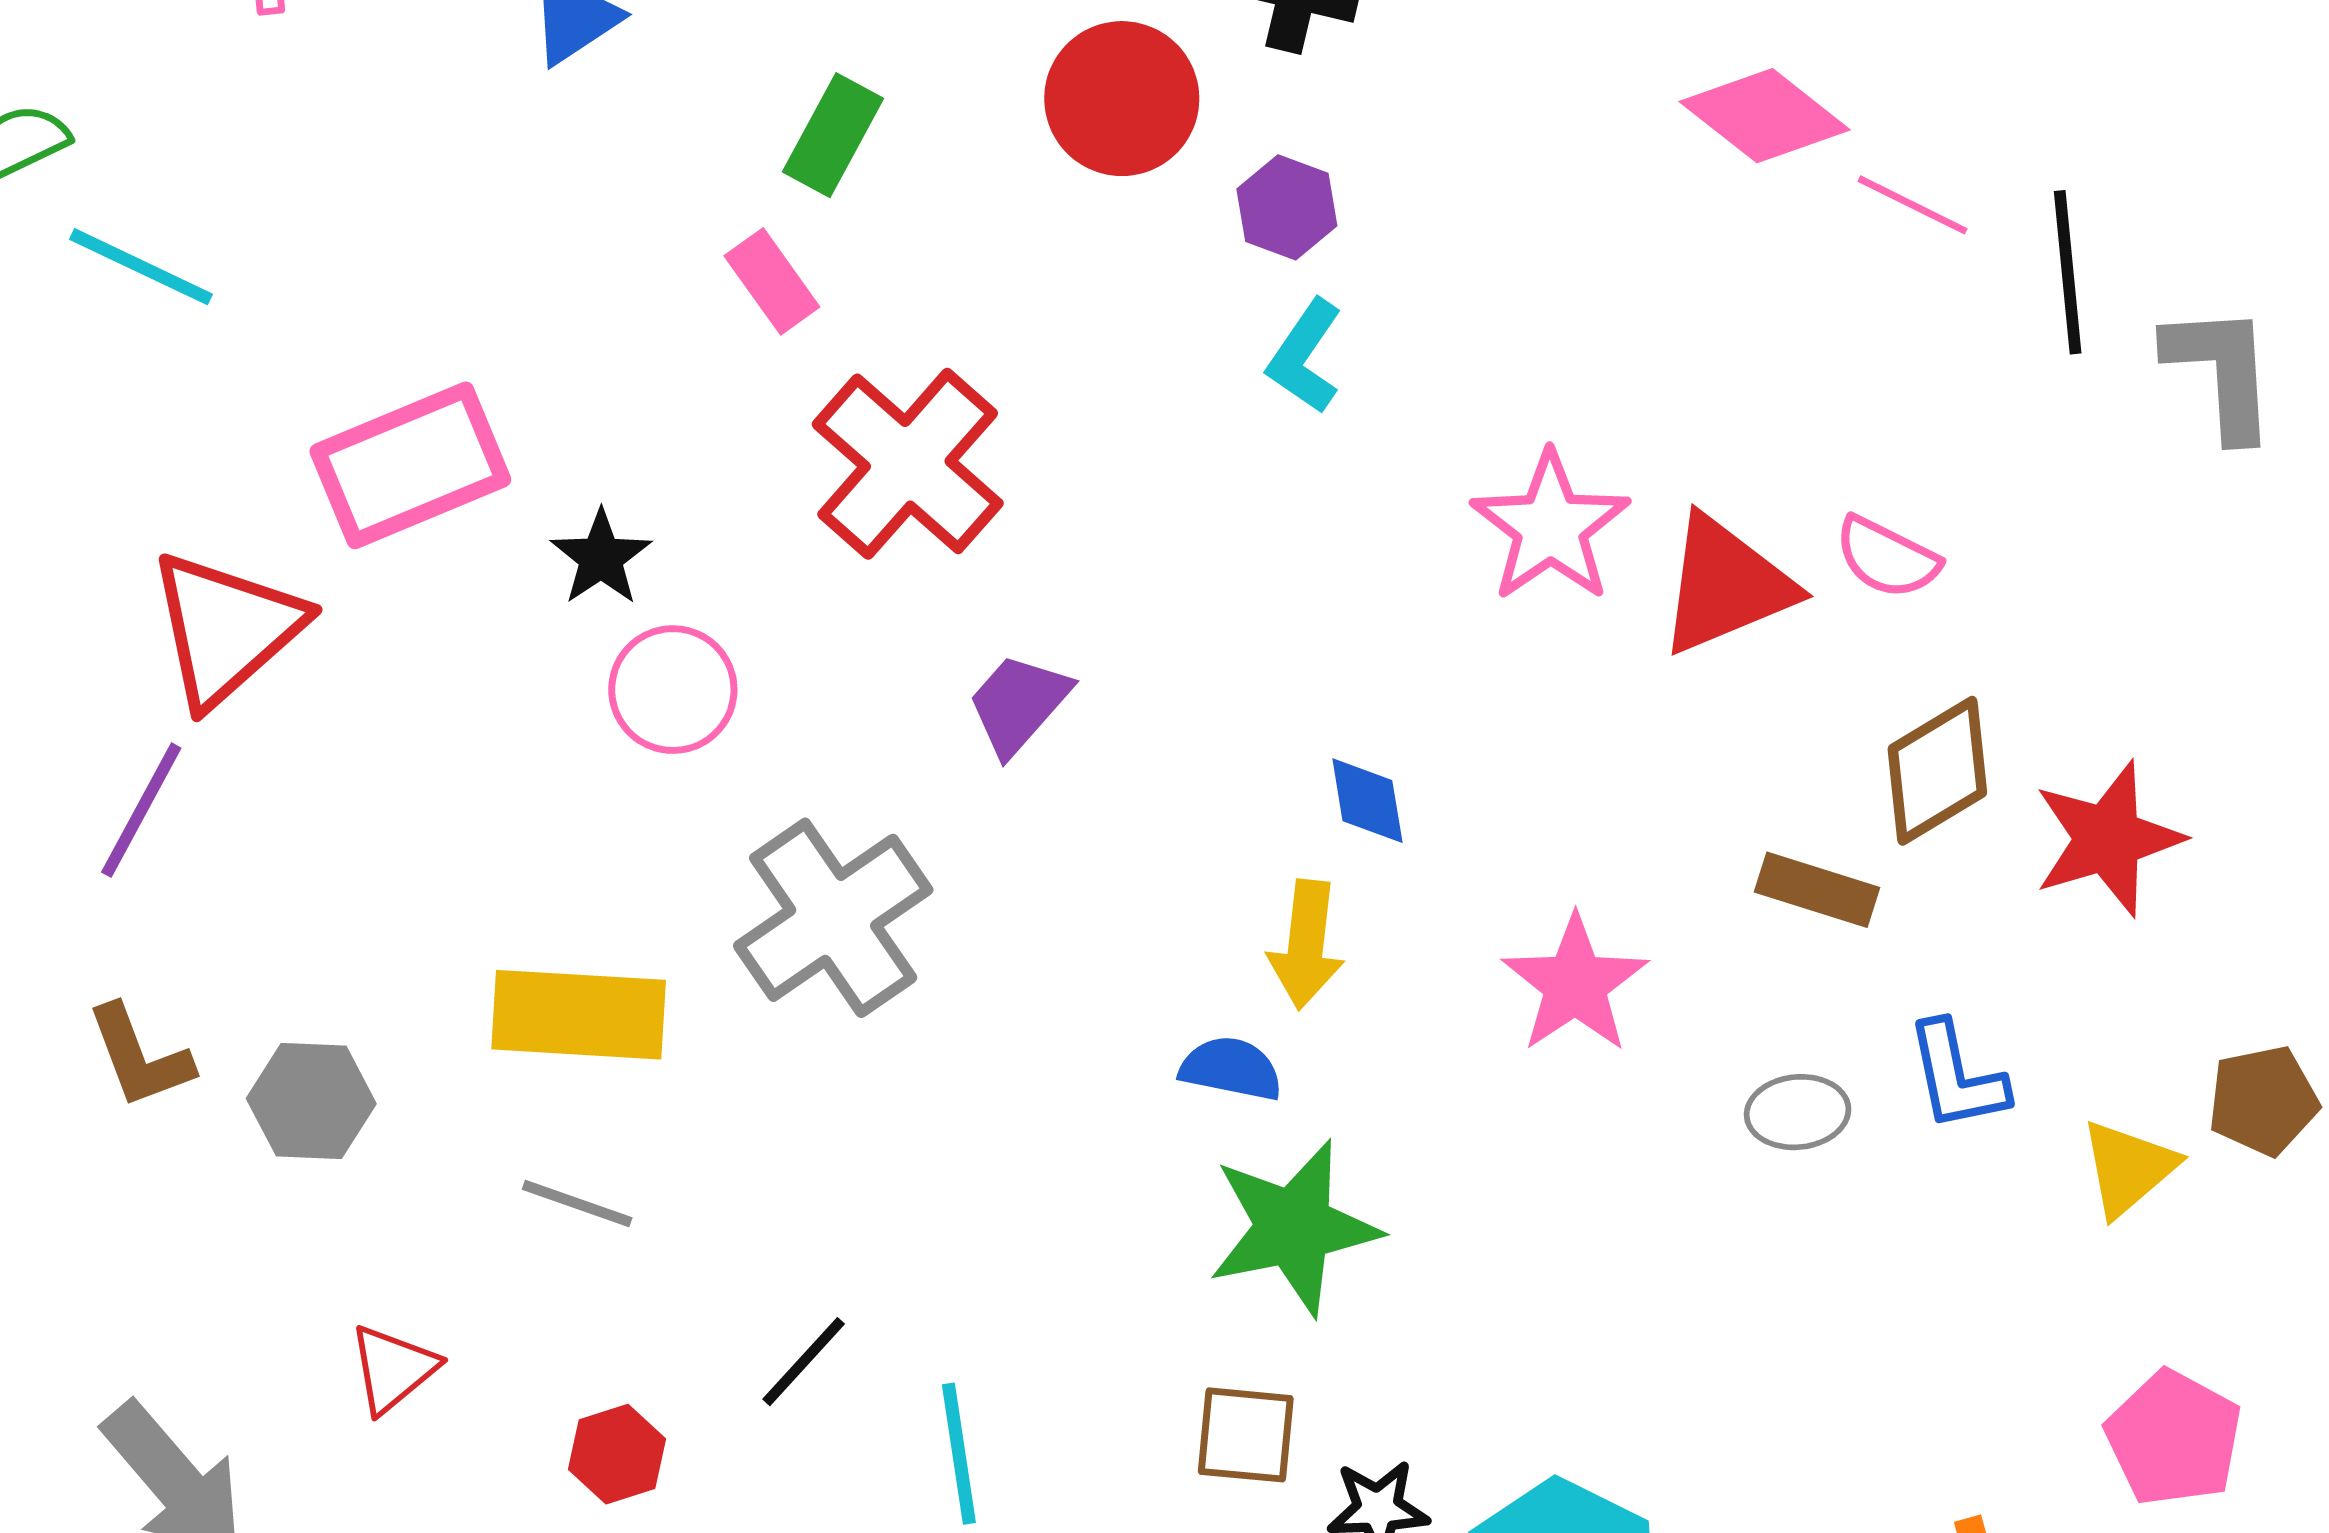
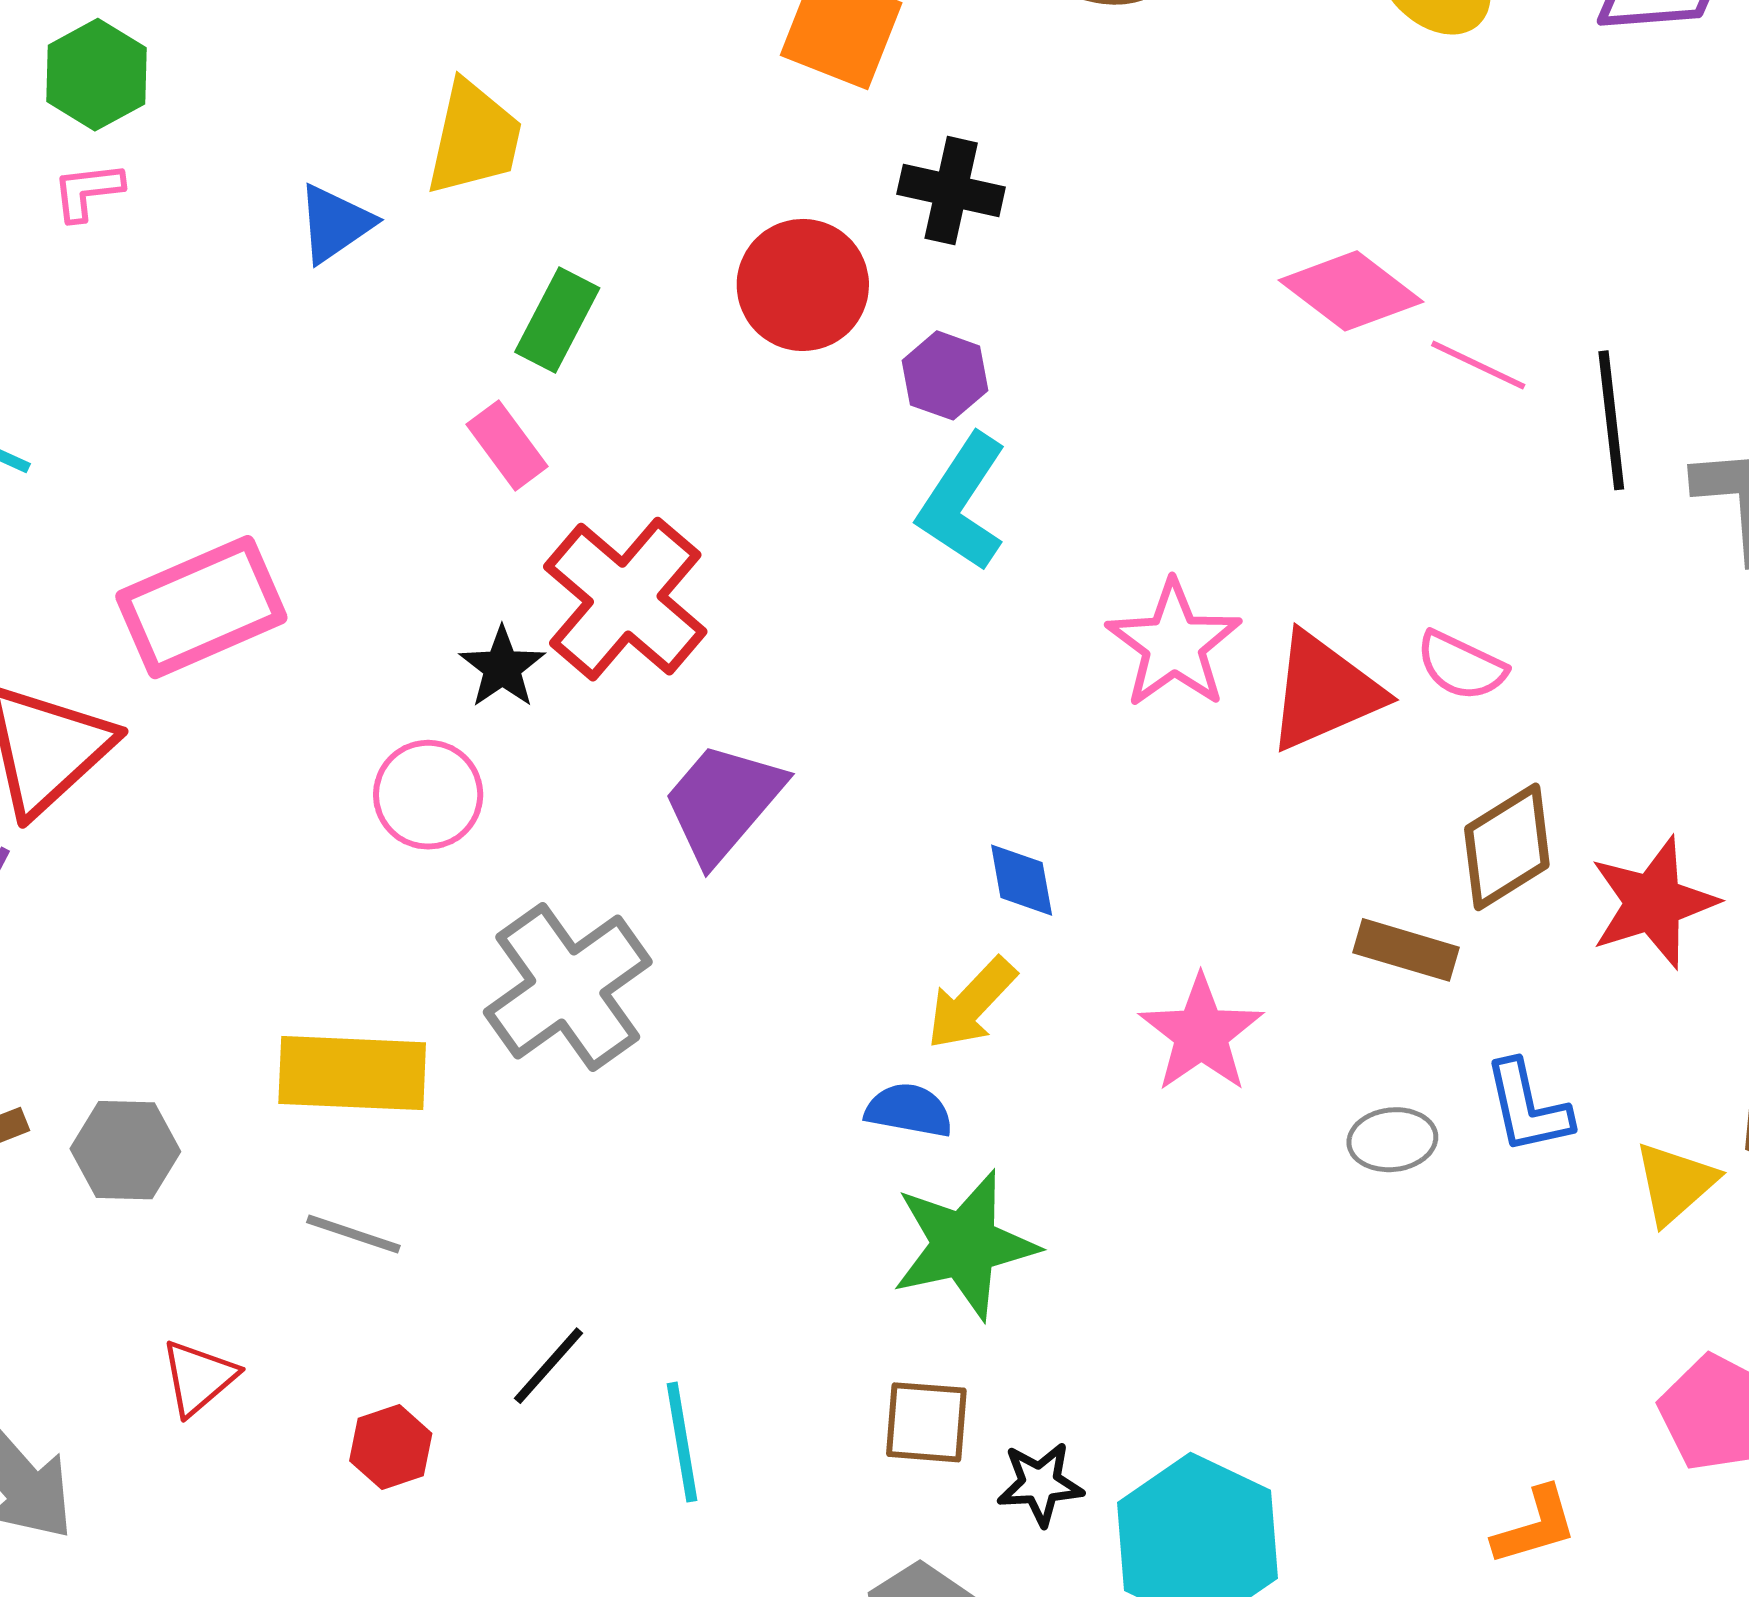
cyan L-shape: (1305, 356) -> (962, 502), size x1.4
black star: (601, 558) -> (502, 667), moved
purple trapezoid: (1018, 704) -> (723, 802), size x1.4
yellow arrow: (1306, 945) -> (971, 1004), turned 38

